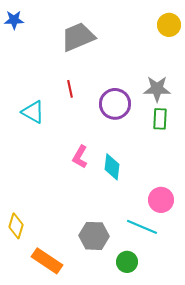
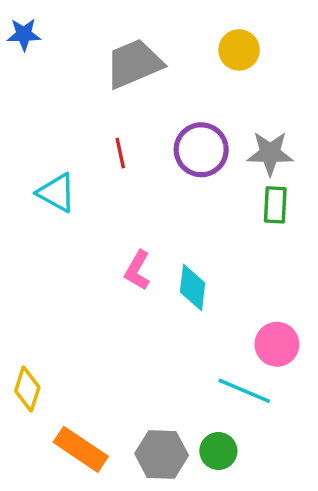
yellow circle: (169, 25) -> (239, 50), moved
purple circle: (115, 104) -> (201, 150), moved
gray hexagon: (94, 236) -> (162, 454), moved

